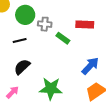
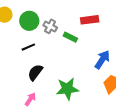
gray cross: (45, 24) -> (50, 26), turned 32

